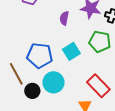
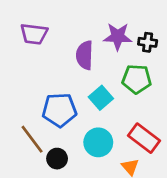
purple semicircle: (64, 18) -> (85, 55), size x1.5
cyan circle: (53, 82) -> (98, 142), moved

